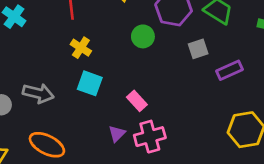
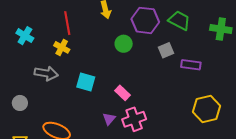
yellow cross: (81, 48) -> (62, 47), moved
purple rectangle: (229, 70) -> (191, 65), turned 36
gray arrow: (38, 93) -> (46, 73), moved

